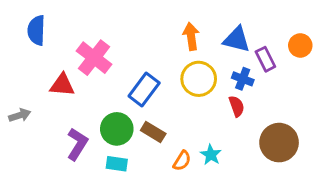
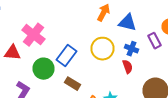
orange arrow: (191, 36) -> (104, 13), moved, turned 36
purple rectangle: (265, 59) -> (154, 41), moved
green circle: (117, 129) -> (44, 69), moved

